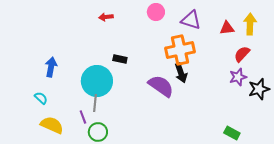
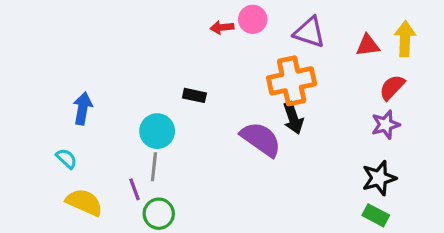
red arrow: (106, 17) -> (222, 27), moved
cyan circle: (97, 81) -> (157, 131), size x0.7
black star: (259, 89) -> (379, 178), moved

